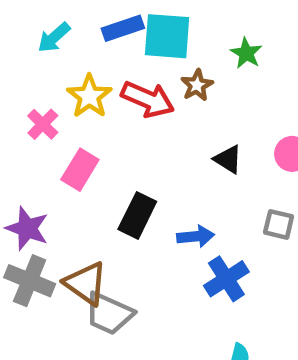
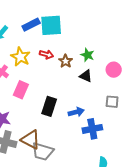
green star: (246, 53) -> (87, 55), moved
brown star: (197, 85) -> (66, 61), moved
red arrow: (148, 99) -> (46, 54), size x0.6
blue cross: (226, 279) -> (92, 129), turned 30

